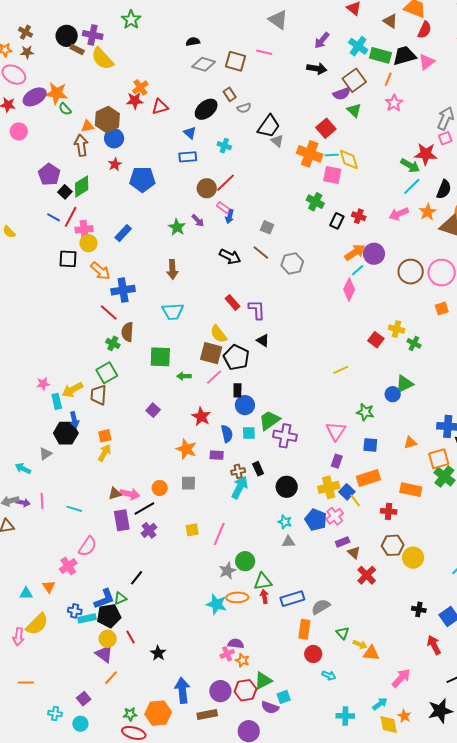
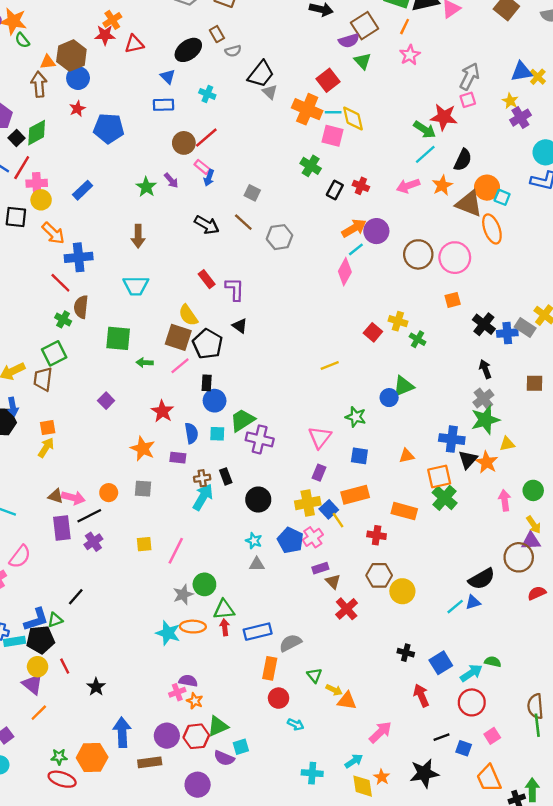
brown triangle: (115, 493) -> (56, 496), turned 32

